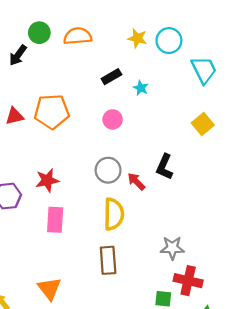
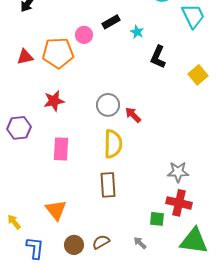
pink circle: (113, 119) -> (84, 35), moved
yellow square: (203, 124) -> (198, 75), moved
black L-shape: (164, 167) -> (158, 57), moved
red star: (47, 180) -> (54, 101), moved
gray star: (172, 248) -> (178, 172), moved

